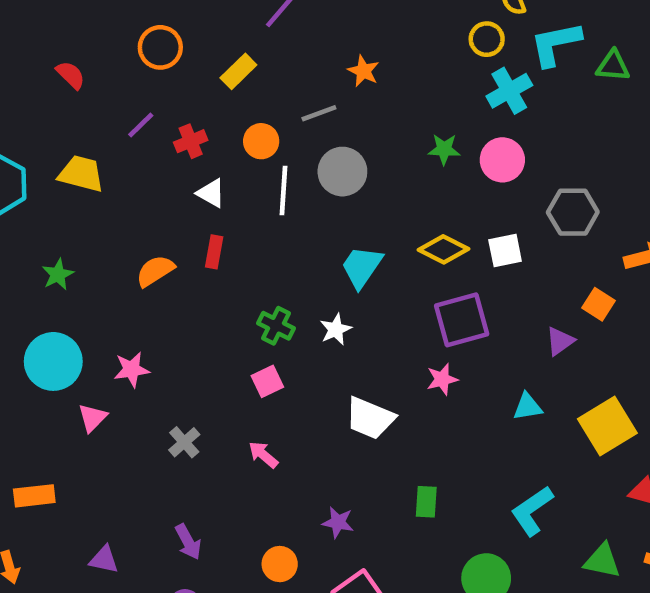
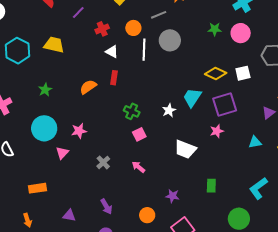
purple line: (141, 125) -> (78, 13), moved
cyan trapezoid: (362, 267) -> (192, 98), moved
green cross: (276, 326) -> (132, 111), moved

